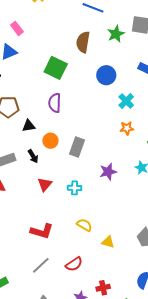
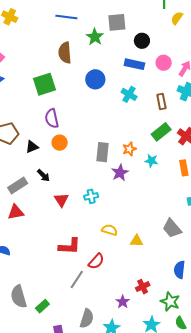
green square: (56, 68) -> (44, 84), turned -30
cyan cross: (126, 101) -> (129, 94), moved
orange star: (127, 128) -> (129, 149), moved
orange circle: (50, 141) -> (60, 143), moved
gray rectangle: (77, 147) -> (103, 152), moved
red semicircle: (74, 264) -> (96, 261), moved

